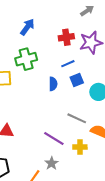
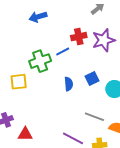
blue arrow: (27, 27) -> (38, 17), moved, turned -138
blue line: (68, 64) -> (63, 52), moved

